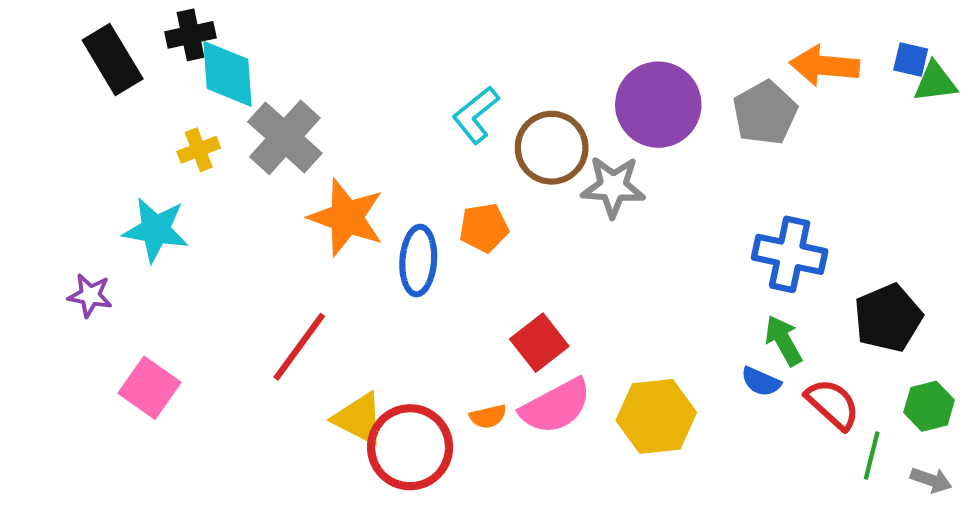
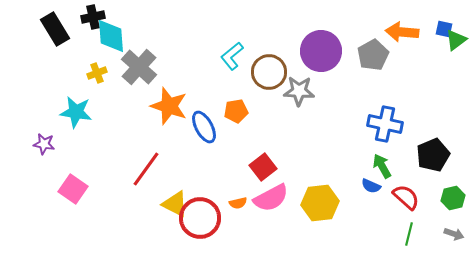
green triangle: (935, 82) -> (456, 40), turned -30
blue ellipse: (418, 261) -> (204, 127), turned -32
green line: (872, 455) -> (409, 234), moved

